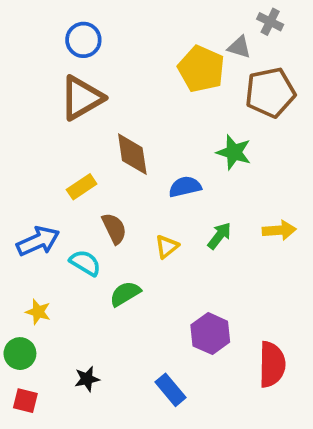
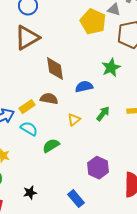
green star: (234, 152) -> (111, 68), turned 30
yellow rectangle: (82, 187) -> (27, 107), moved
brown semicircle: (114, 228) -> (49, 99), moved, turned -54

